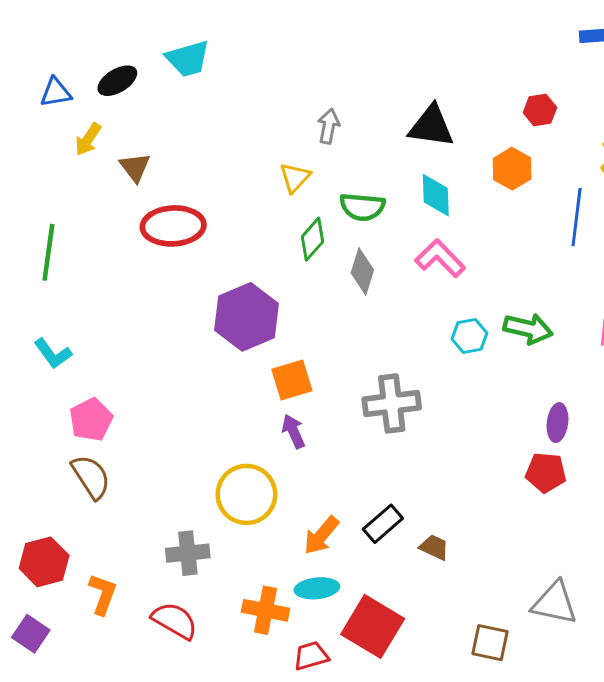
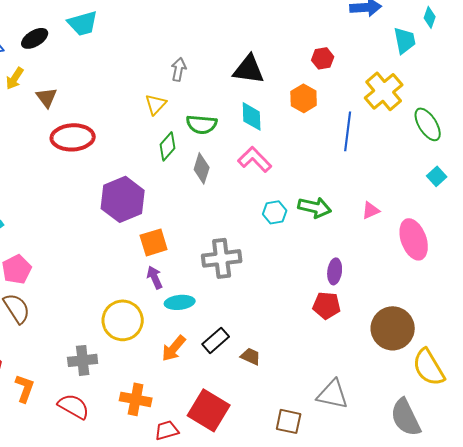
cyan ellipse: (317, 588) -> (180, 302), moved

